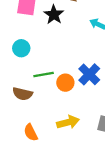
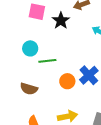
green line: (44, 75) -> (47, 61), moved

